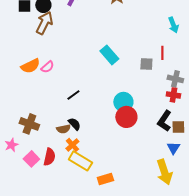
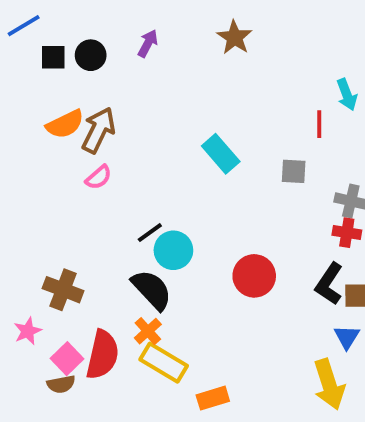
brown arrow: (44, 23) -> (99, 130), moved
red line: (162, 53) -> (319, 124), moved
orange semicircle: (30, 66) -> (65, 124), moved
cyan circle: (123, 102) -> (173, 250), moved
black semicircle: (74, 124) -> (152, 290), size x1.6
brown semicircle: (63, 129) -> (61, 384), moved
red semicircle: (49, 157) -> (102, 355), size x1.4

